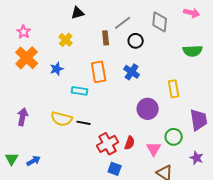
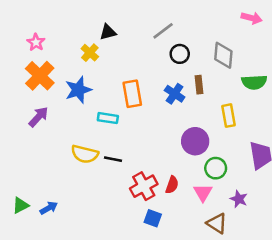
black triangle: (78, 13) -> (108, 32), moved
gray diamond: (160, 22) -> (223, 55), moved
brown rectangle: (106, 38) -> (199, 85), moved
green semicircle: (193, 51) -> (254, 82), moved
blue star: (57, 69) -> (78, 90), size x1.5
purple arrow: (23, 117) -> (39, 117), moved, turned 30
green circle: (174, 137) -> (216, 168), moved
purple star: (197, 158) -> (239, 199), moved
green triangle: (12, 159) -> (21, 205), turned 32

